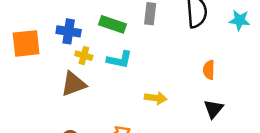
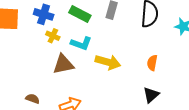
brown triangle: (73, 84) -> (63, 64), moved
yellow arrow: (156, 98) -> (108, 62), moved, size x1.4

